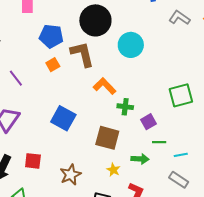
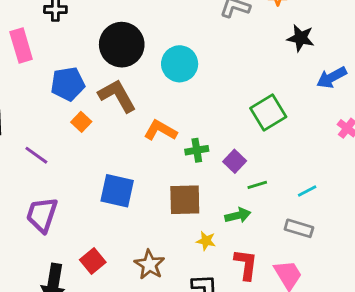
cyan line: (181, 155) -> (307, 191), moved
red square: (33, 161) -> (93, 261), turned -30

